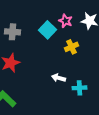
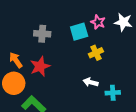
cyan square: (48, 30) -> (79, 32), turned 30
yellow cross: (72, 47) -> (96, 53), moved

